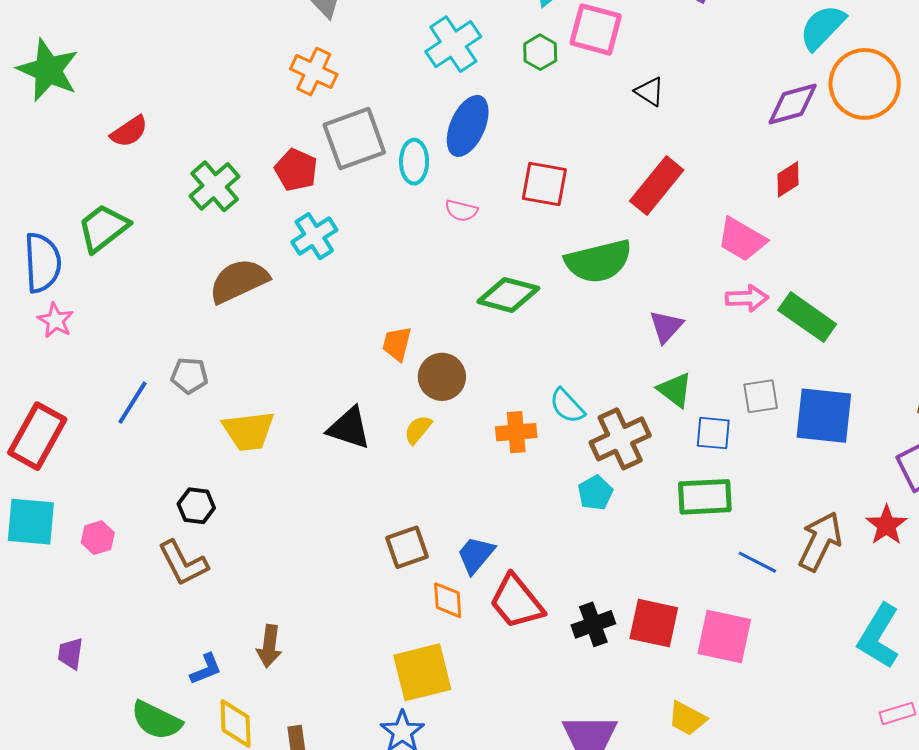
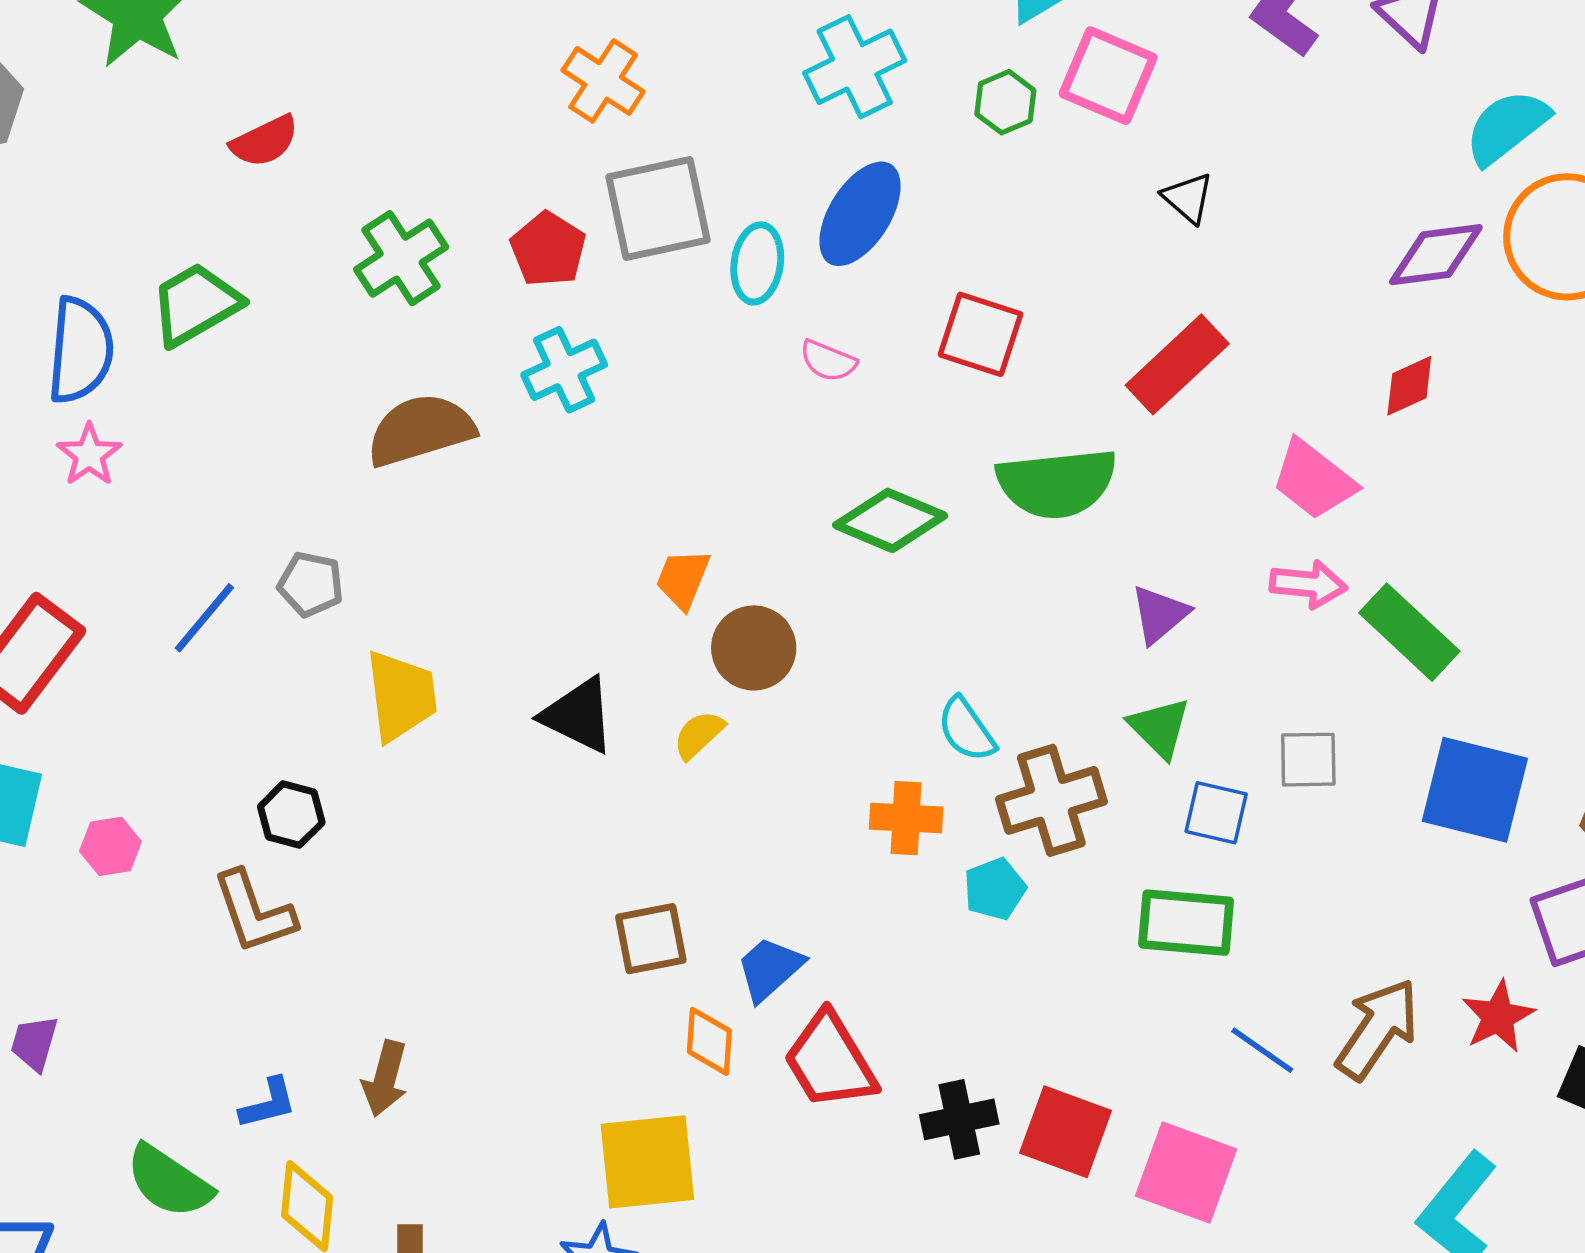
blue square: (824, 416) -> (1475, 790), moved
yellow trapezoid: (249, 431) -> (401, 696), turned -98
orange cross: (516, 432) -> (906, 818), moved

